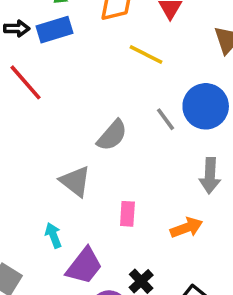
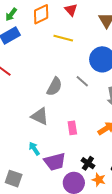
gray line: (165, 119) -> (82, 81), moved
purple trapezoid: (84, 266) -> (55, 162), turned 50

